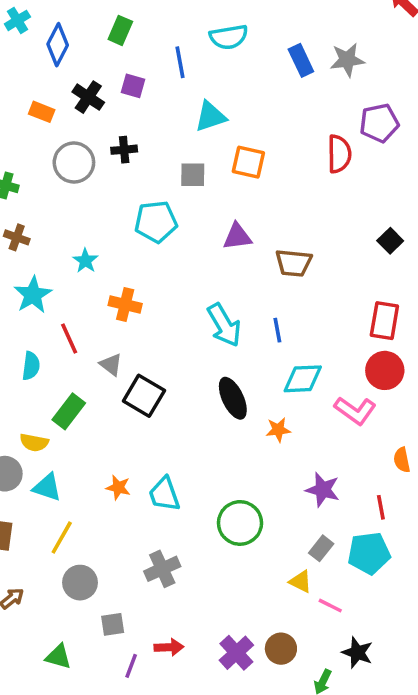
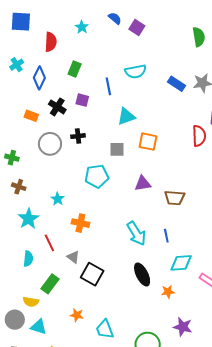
blue rectangle: (301, 60) -> (176, 84), turned -30
orange star: (118, 488) -> (77, 315), moved
purple star: (323, 490) -> (183, 327), moved

